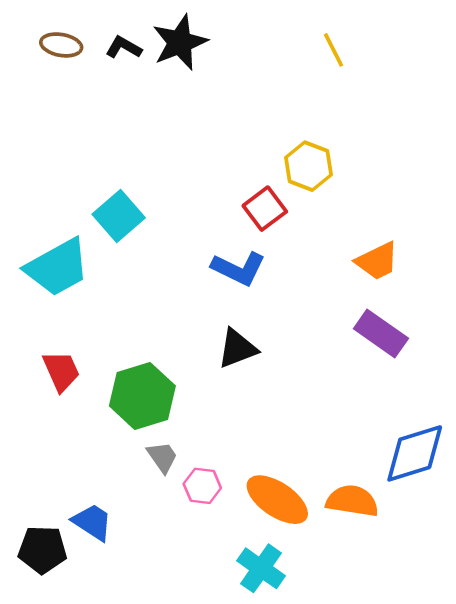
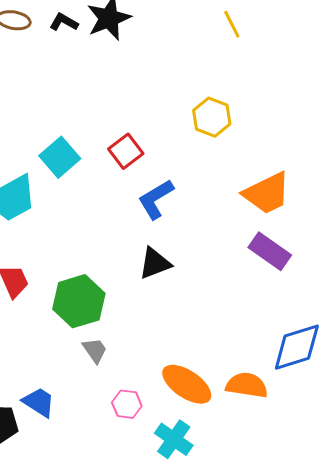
red square: (265, 209) -> (126, 151), moved
orange trapezoid: (377, 261) -> (267, 193), size x1.4
blue L-shape: (239, 269) -> (156, 199), turned 123
pink hexagon: (202, 486) -> (127, 404), moved

